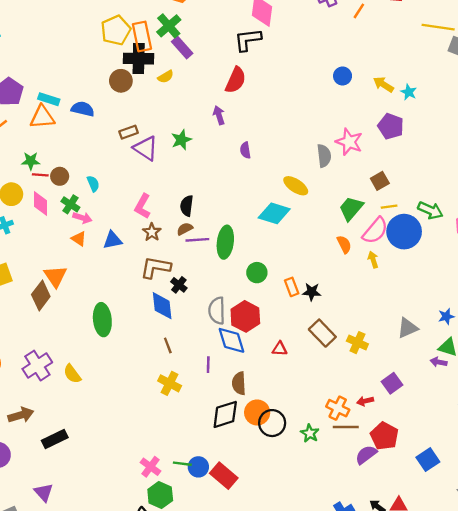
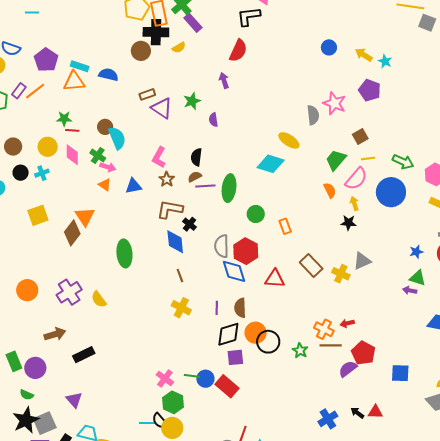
purple semicircle: (245, 150) -> (213, 120), moved
brown circle: (60, 176) -> (105, 127), moved
cyan semicircle: (93, 184) -> (117, 138), size x1.6
blue circle: (404, 232) -> (391, 192), moved
black star: (312, 292) -> (348, 223), moved
gray triangle: (408, 328) -> (362, 261), moved
red triangle: (280, 349) -> (275, 279), size x1.5
purple line: (208, 365) -> (217, 308), moved
purple square: (392, 383) -> (235, 357), moved, turned 30
blue square: (428, 460) -> (400, 373), turned 36

